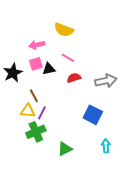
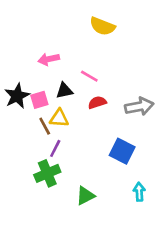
yellow semicircle: (64, 30) -> (102, 26), moved
pink square: (36, 64) -> (39, 100), moved
yellow triangle: (28, 111) -> (59, 118), moved

